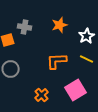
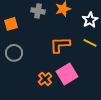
gray cross: (25, 27) -> (38, 11), moved
pink square: (76, 90) -> (67, 74), moved

